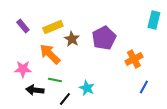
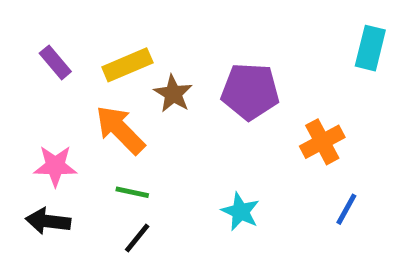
purple pentagon: (104, 38) -> (250, 91), turned 30
cyan star: (87, 88) -> (240, 212), moved
black arrow: (35, 90) -> (48, 221), moved
black line: (65, 99) -> (137, 238), moved

